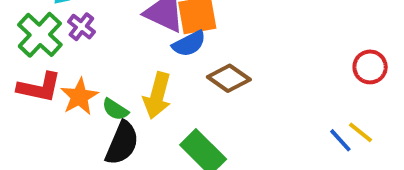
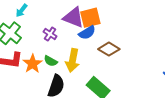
purple cross: (81, 27) -> (50, 34), moved
green semicircle: (115, 109) -> (51, 61), moved

